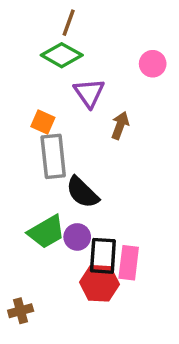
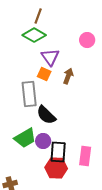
orange square: (43, 122) -> (44, 74), moved
pink rectangle: (129, 263) -> (85, 156), moved

